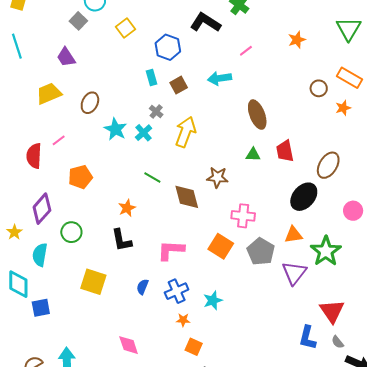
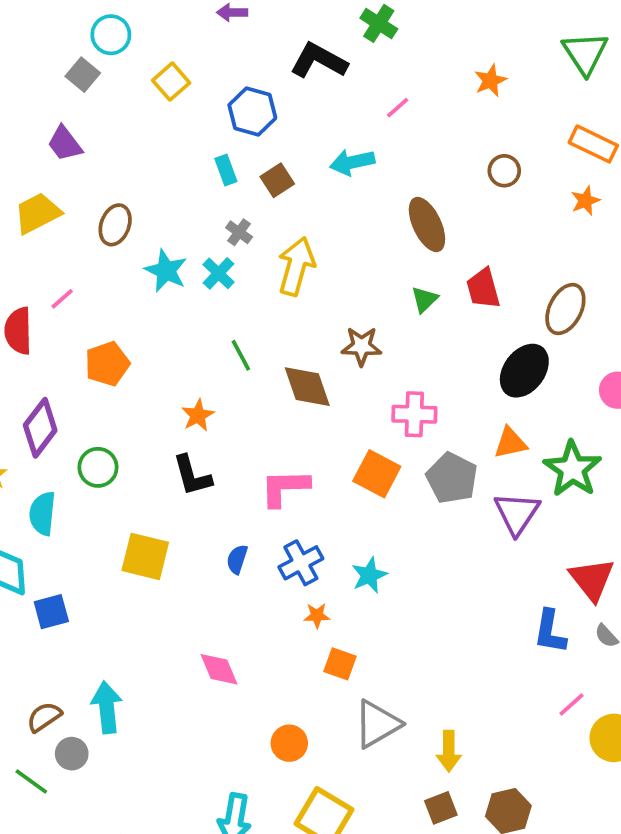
brown circle: (319, 88) -> (504, 171), moved
green triangle: (253, 155) -> (424, 299), turned -42
green line: (152, 178) -> (241, 355), turned 36

